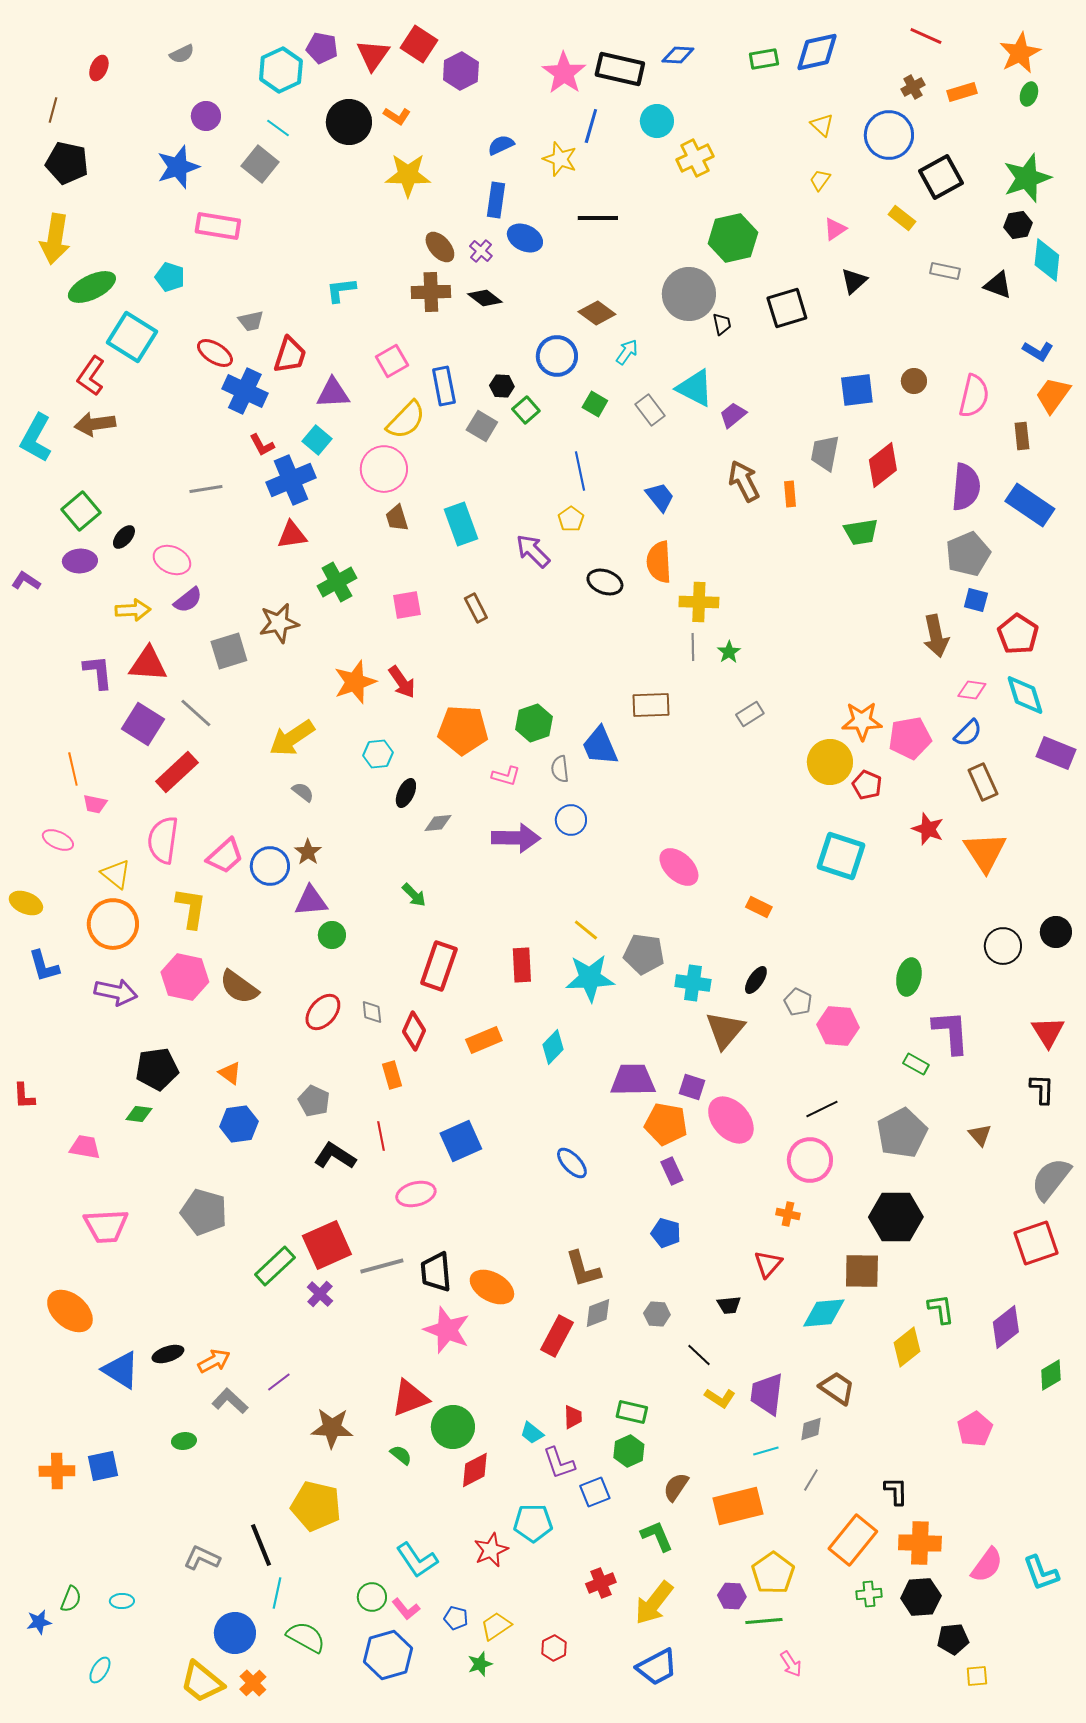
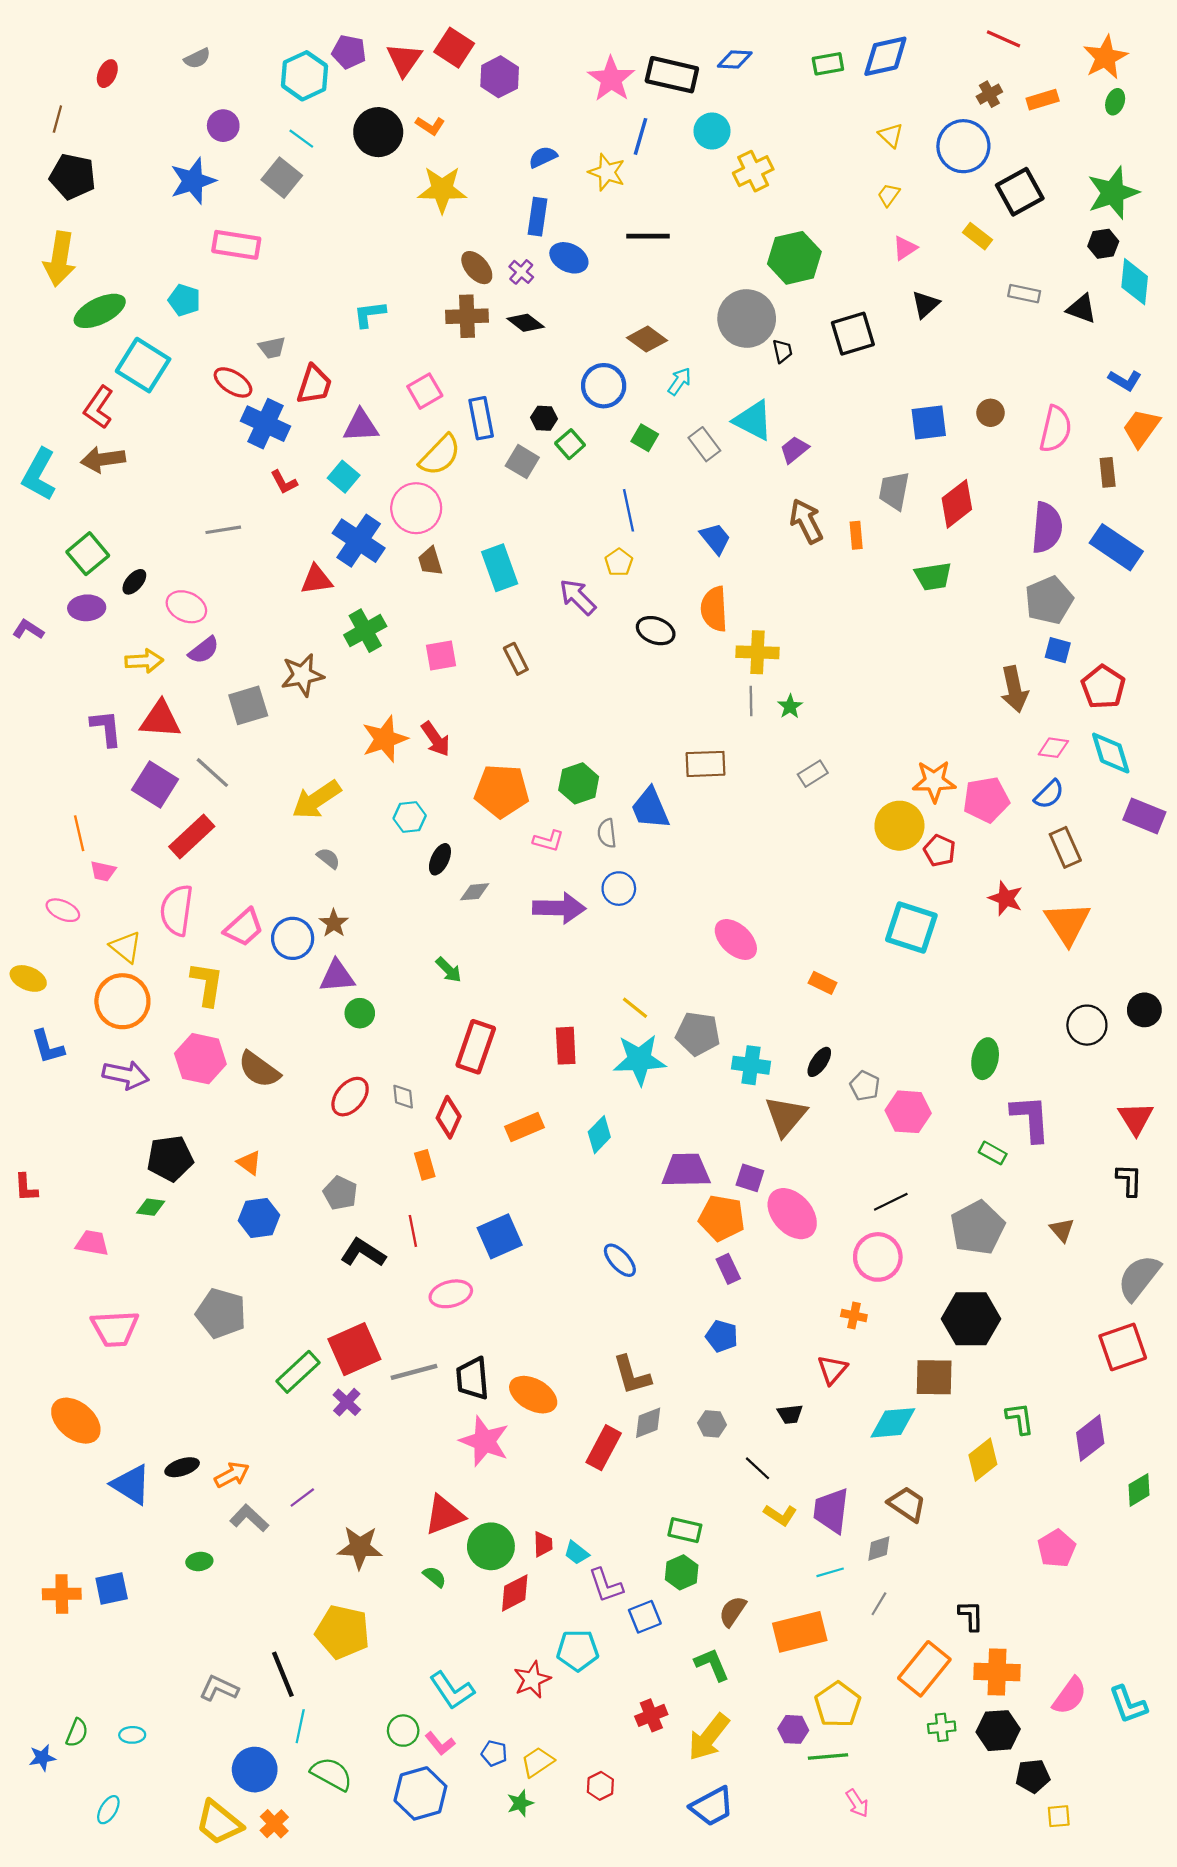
blue cross: (291, 480) -> (359, 541), moved, turned -33
red trapezoid: (573, 1417) -> (543, 1544), moved

